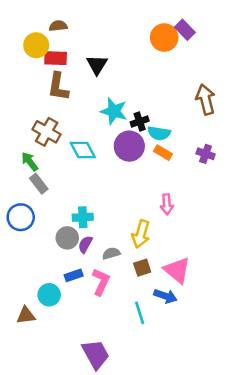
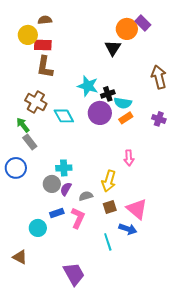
black triangle: (97, 65) -> (113, 48), moved
orange rectangle: (163, 153) -> (126, 118), turned -64
brown triangle: (26, 315) -> (20, 257), moved, turned 35

